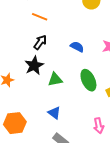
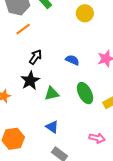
orange line: (40, 17) -> (23, 29), moved, turned -56
pink arrow: (99, 126) -> (97, 138), turned -63

